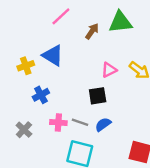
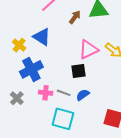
yellow cross: (26, 66) -> (19, 45), turned -32
pink triangle: (109, 70) -> (88, 50), size x1.5
blue cross: (41, 95) -> (31, 69), size x1.6

